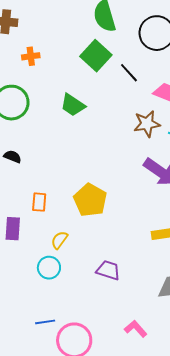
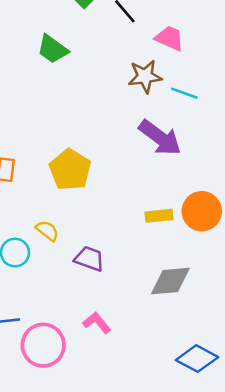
yellow semicircle: (59, 240) -> (47, 231), moved, turned 90
pink L-shape: (136, 329) -> (97, 323), moved

